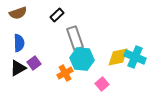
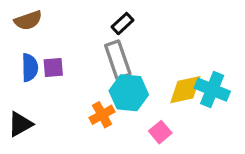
black rectangle: (57, 15) -> (122, 24), moved
purple square: (34, 63) -> (53, 68), moved, turned 32
black triangle: (18, 68) -> (20, 124), moved

